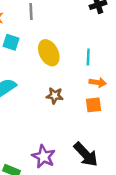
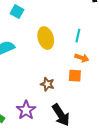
yellow ellipse: (49, 53) -> (46, 38), moved
brown star: (55, 96) -> (47, 84), moved

